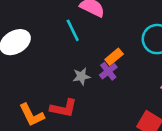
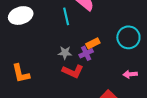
red L-shape: (64, 108) -> (73, 71), moved

